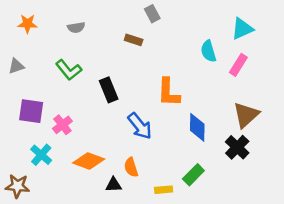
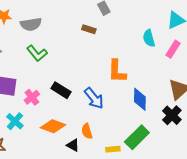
gray semicircle: (76, 27) -> (31, 24), moved, size x1.5
black rectangle: (109, 90) -> (61, 90), moved, turned -36
green rectangle: (193, 175) -> (137, 137), size x1.4
black triangle: (114, 185) -> (73, 145), turned 32

